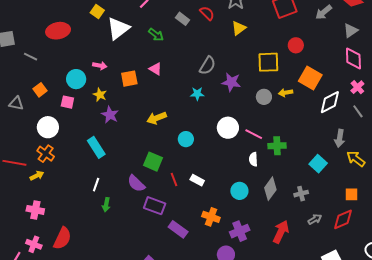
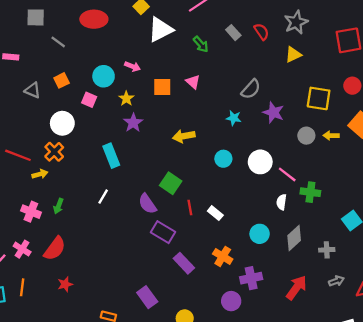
cyan circle: (186, 139) -> (223, 159), moved
green arrow: (106, 205) -> (58, 206), moved

